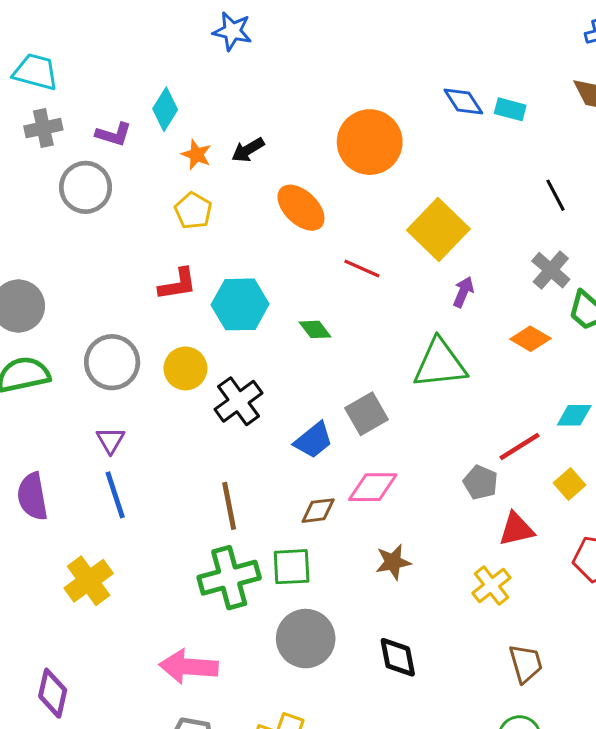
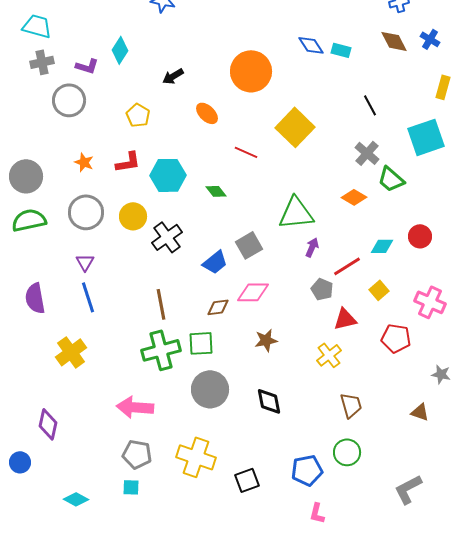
orange star: (196, 155) -> (84, 162), moved
orange ellipse: (301, 208) -> (207, 113), size x0.7
purple arrow: (463, 292) -> (312, 247), moved

